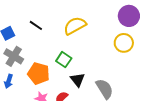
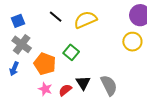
black line: (36, 25) -> (56, 17), moved
black triangle: (78, 80) -> (83, 83), moved

